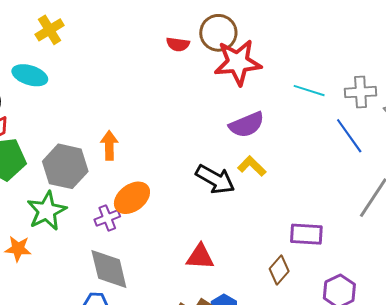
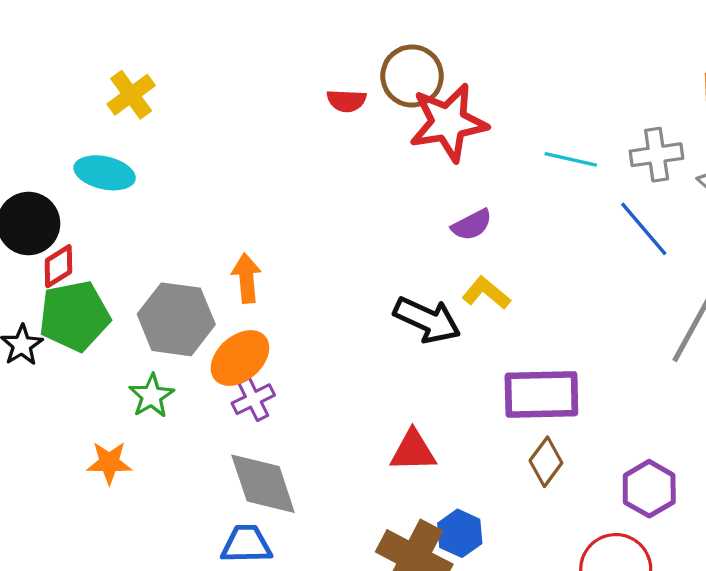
purple semicircle: (247, 125) -> (472, 225), size x0.7
orange ellipse: (132, 198) -> (240, 358), moved
green star: (47, 211) -> (151, 396), size x0.7
purple rectangle: (306, 234) -> (541, 394), moved, size x1.4

